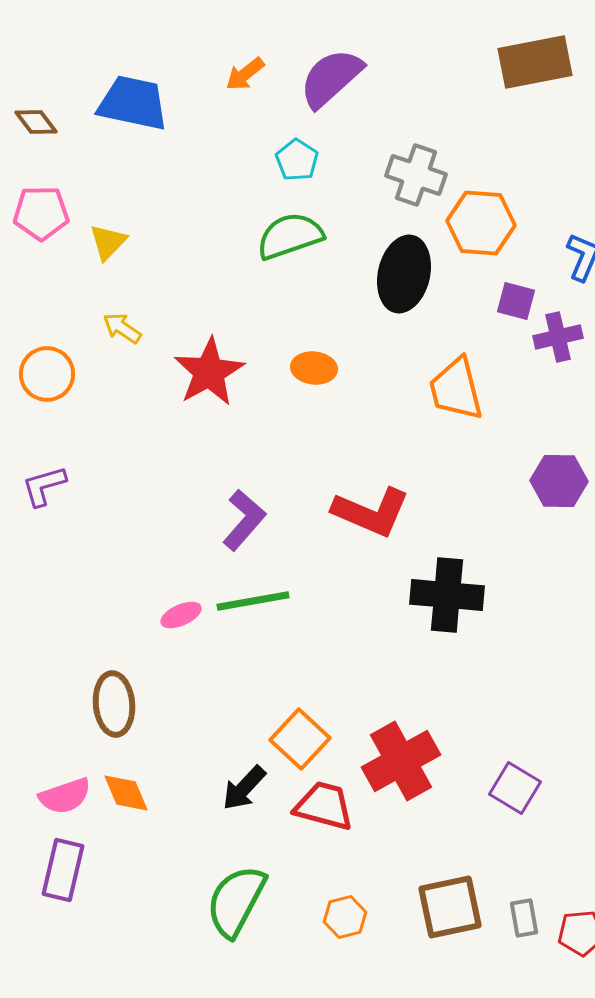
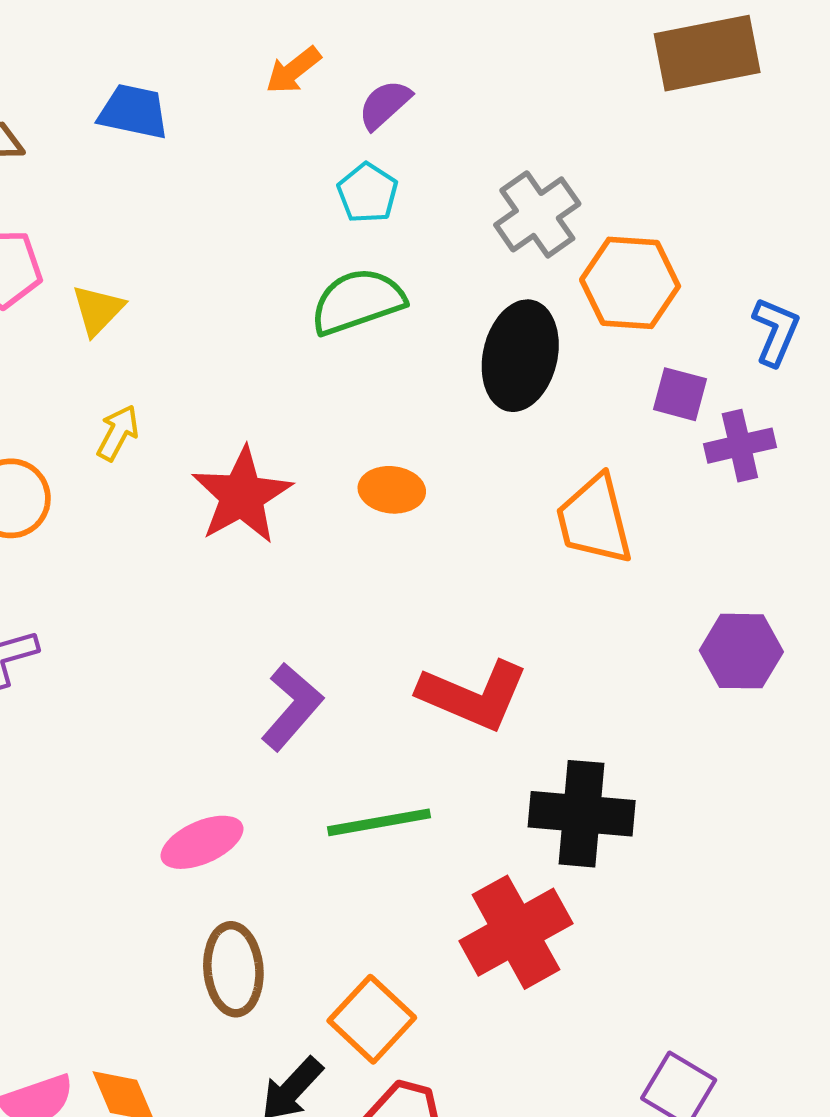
purple semicircle: (331, 78) -> (385, 105), moved, size x0.6
blue trapezoid: (133, 103) -> (133, 112), size x0.7
gray cross: (416, 175) -> (537, 214), turned 36
yellow arrow: (122, 328) -> (118, 433), turned 84
green line: (253, 601) -> (379, 822), moved
pink ellipse: (181, 615) -> (202, 842), size x1.4
brown ellipse: (114, 704) -> (233, 969), moved
red cross: (401, 761) -> (516, 932), moved

